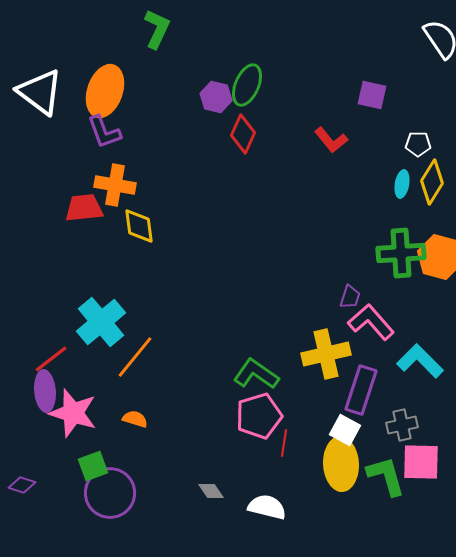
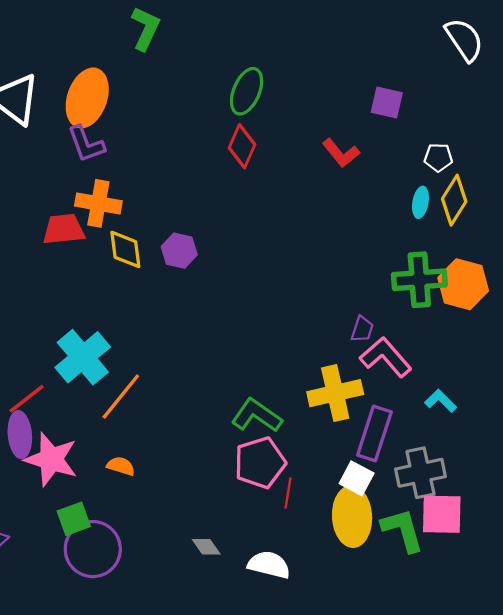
purple hexagon: (216, 97) -> (179, 251), moved
cyan L-shape: (420, 361) -> (441, 401), size x0.6
gray cross: (402, 425) -> (420, 473), size x1.4

